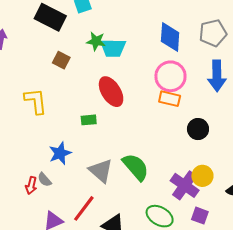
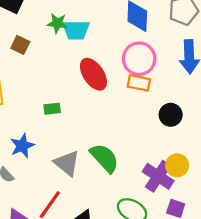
red ellipse: (111, 92) -> (93, 74), moved

